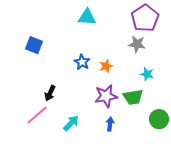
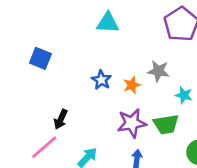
gray star: (137, 44) -> (158, 71), moved

